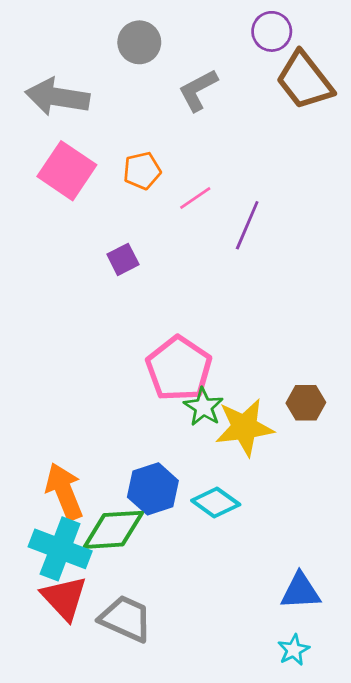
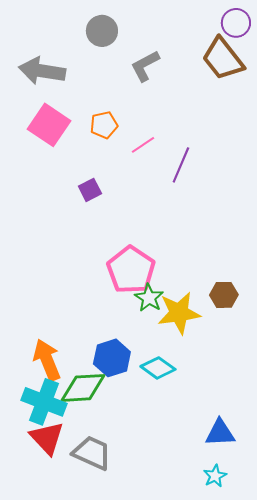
purple circle: (272, 31) -> (236, 23), moved

